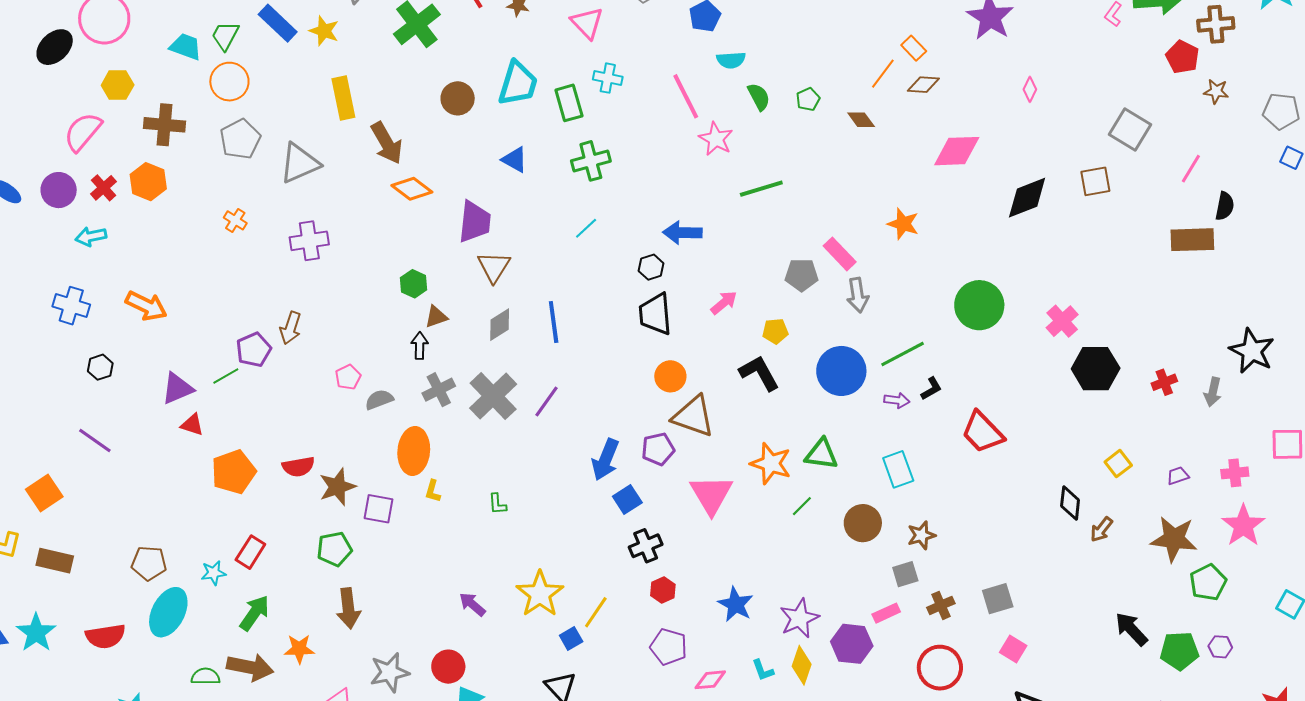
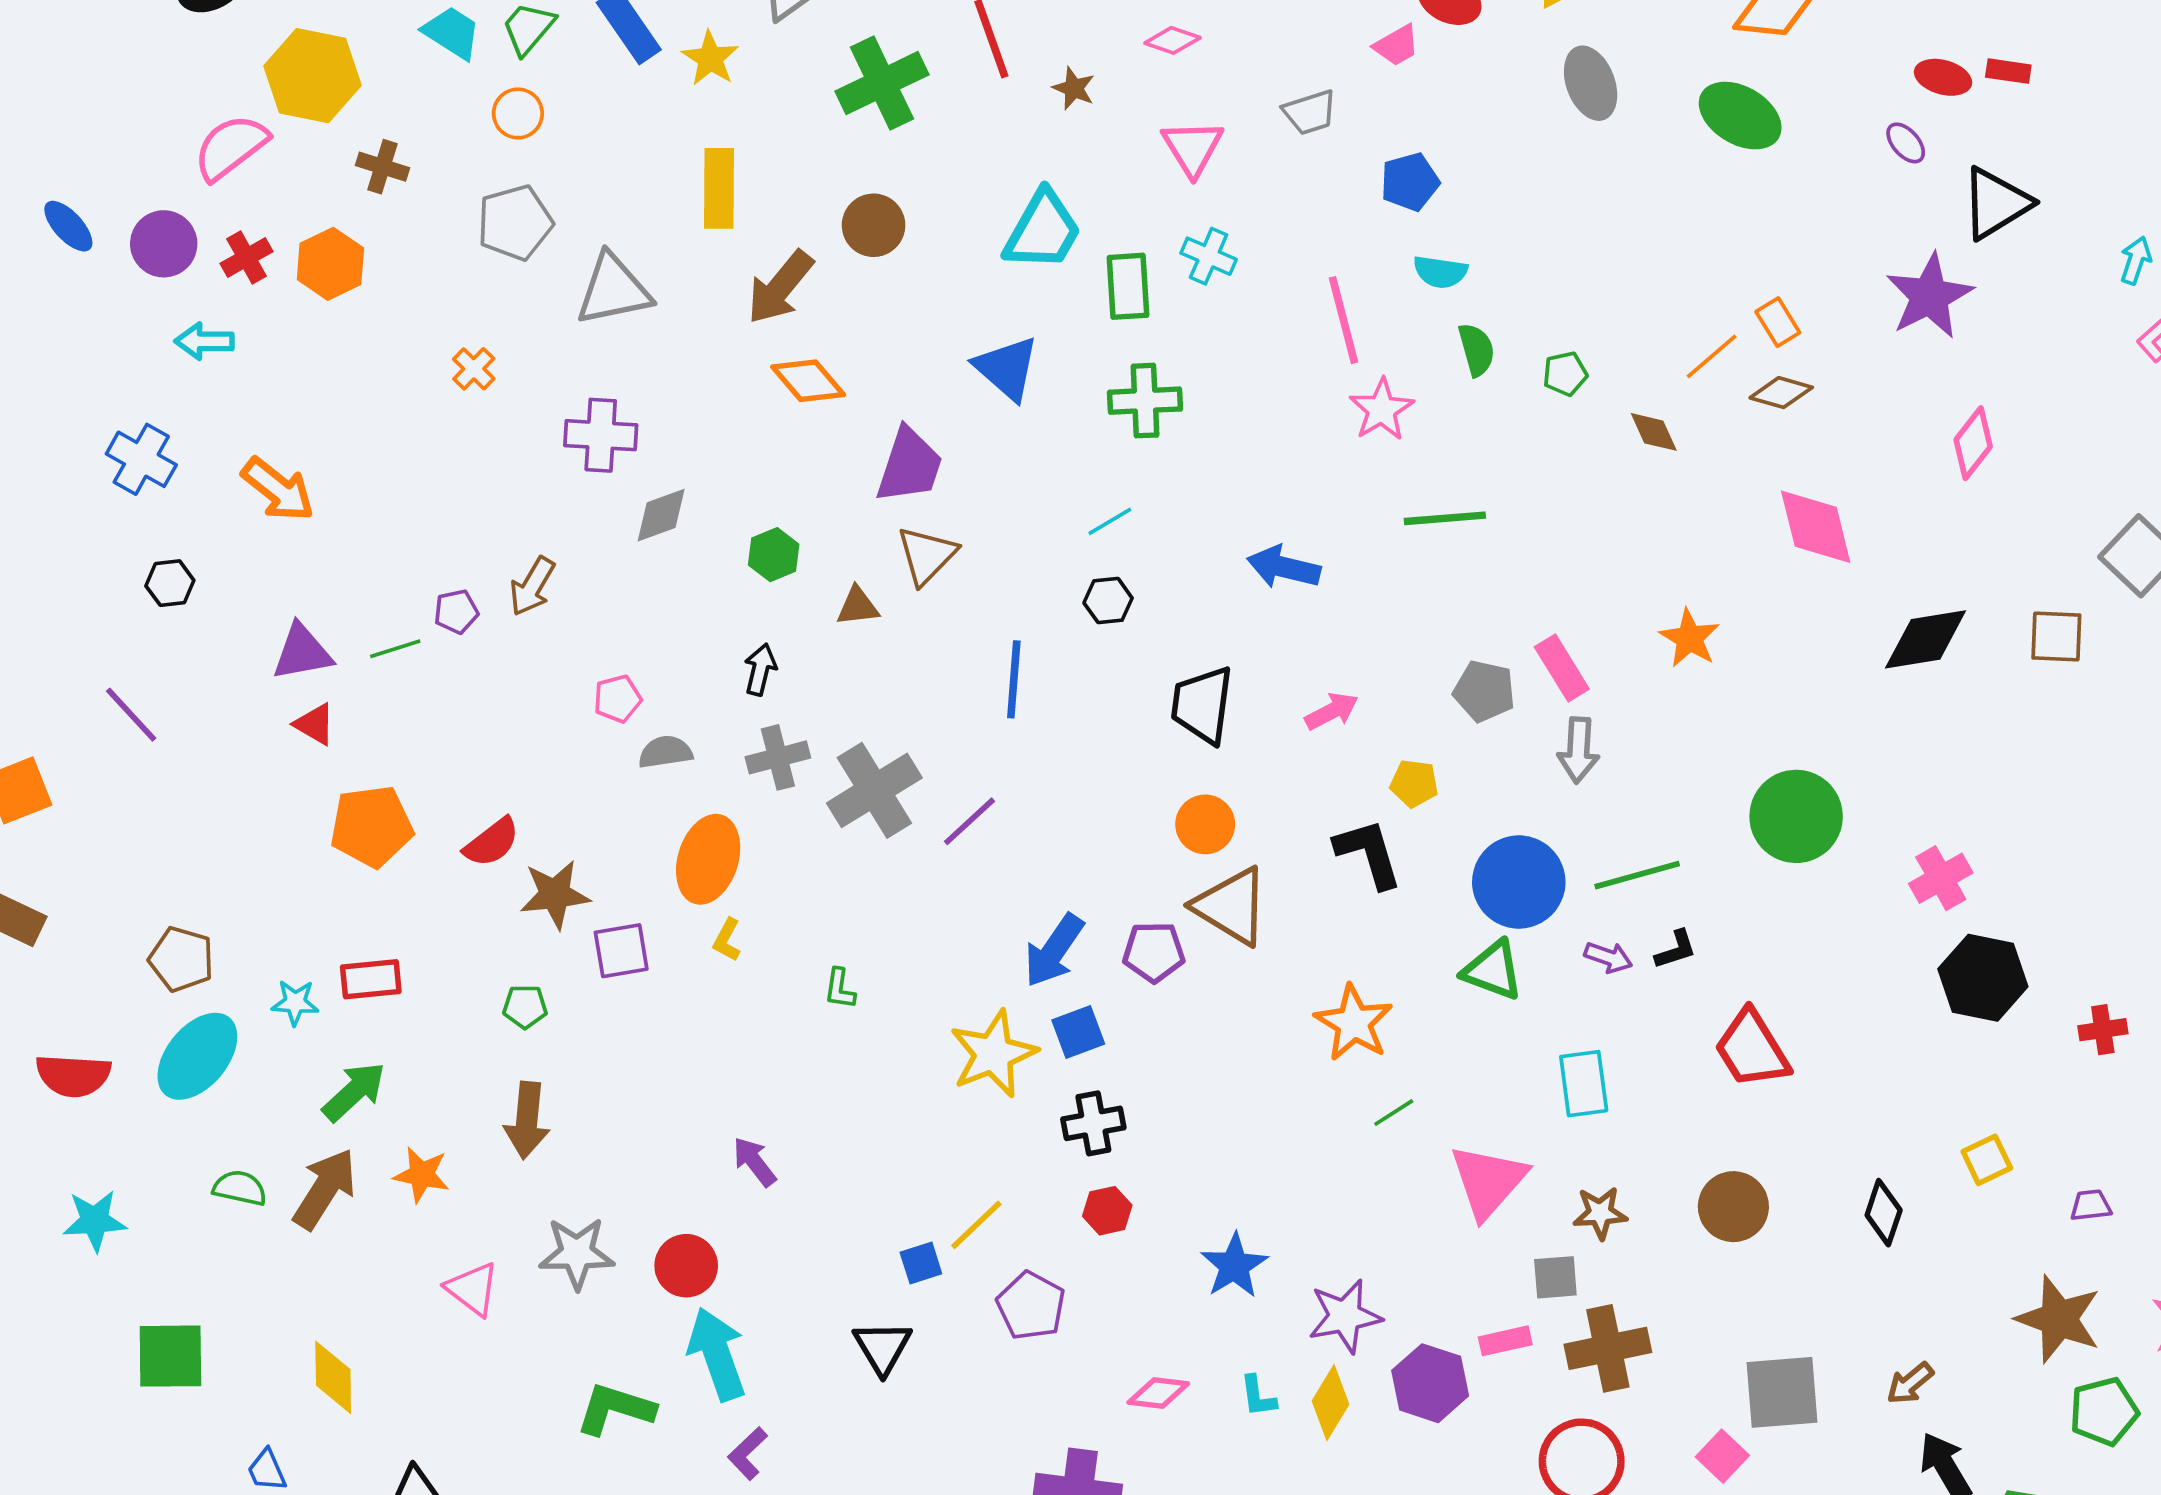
orange circle: (229, 82) -> (518, 113), size x0.7
yellow hexagon: (118, 85) -> (312, 76), size x1.6
pink diamond: (1030, 89) -> (1973, 443), size x1.5
brown circle: (458, 98) -> (874, 225), moved
brown cross: (165, 125) -> (382, 167), size x0.7
brown arrow: (387, 143) -> (780, 287), turned 57
pink diamond: (957, 151) -> (1816, 527), turned 66
blue triangle: (515, 160) -> (1007, 368), size x1.4
black hexagon: (651, 267) -> (1108, 600), moved
brown triangle: (436, 317) -> (858, 606), moved
gray diamond: (500, 325) -> (661, 515), moved
purple pentagon: (254, 350) -> (456, 612), size x0.7
green triangle: (821, 454) -> (1493, 970), moved
red semicircle: (298, 467) -> (492, 842), turned -40
pink triangle: (711, 495) -> (1488, 1181), moved
purple square: (379, 509) -> (621, 951), turned -32
brown circle: (863, 523) -> (1733, 1207), moved
brown arrow: (1101, 529) -> (1910, 1383), moved
green pentagon: (334, 549) -> (525, 1007), size x0.7
red rectangle: (250, 552) -> (371, 979), turned 40
yellow star: (540, 594) -> (993, 1054), moved
gray square: (998, 599) -> (1782, 1392), moved, size x1.4
brown cross: (941, 605) -> (1608, 1348), size x1.6
purple pentagon: (669, 647) -> (1031, 1306), moved
brown arrow: (250, 667) -> (325, 1189), turned -81

